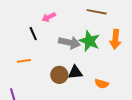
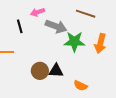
green star: (89, 41) -> (74, 42), turned -30
gray arrow: (69, 43) -> (56, 26), moved

